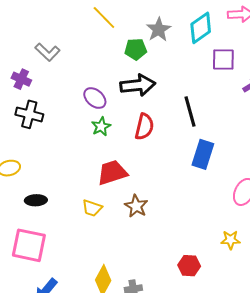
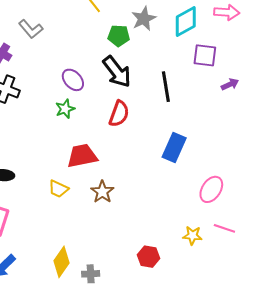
black arrow: (138, 85) -> (117, 72), turned 52
black line: (190, 112) -> (166, 87), moved
green star: (101, 127) -> (65, 109), moved

